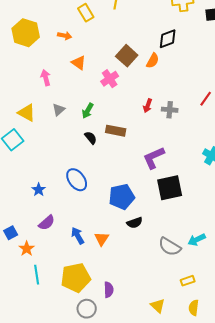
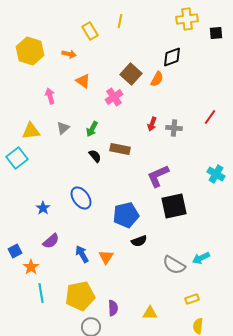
yellow triangle: (27, 113) -> (31, 131), turned -36
yellow triangle: (158, 306) -> (150, 313), moved, turned -42

